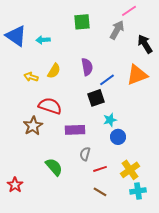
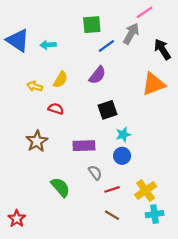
purple semicircle: (87, 67) -> (97, 75), turned 48
blue line: (107, 80) -> (106, 46), moved
red semicircle: (50, 106) -> (56, 109), moved, size x0.6
blue circle: (118, 137) -> (122, 156), moved
gray semicircle: (85, 154) -> (95, 173), turned 128
red star: (15, 185) -> (17, 219), moved

